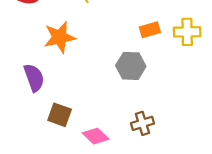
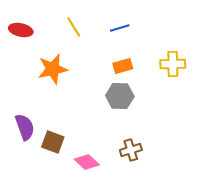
orange rectangle: (150, 30) -> (123, 66), moved
purple semicircle: (34, 78) -> (25, 127), moved

